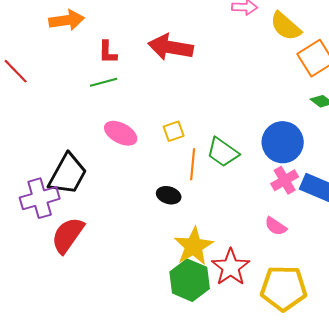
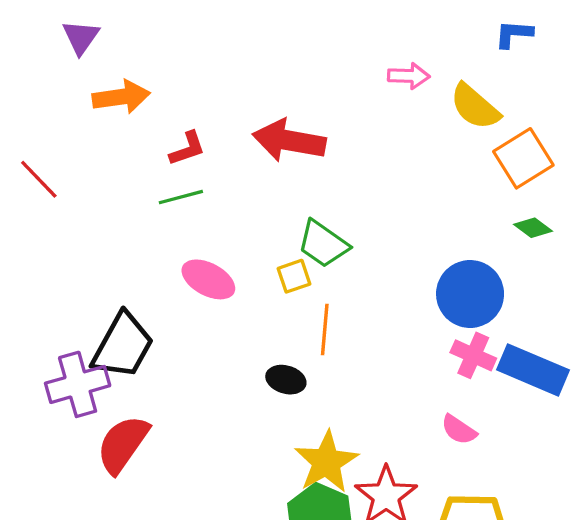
red L-shape: (108, 52) -> (187, 149), turned -110
green trapezoid: (223, 152) -> (323, 244), moved
pink cross: (285, 180) -> (473, 355), turned -36

